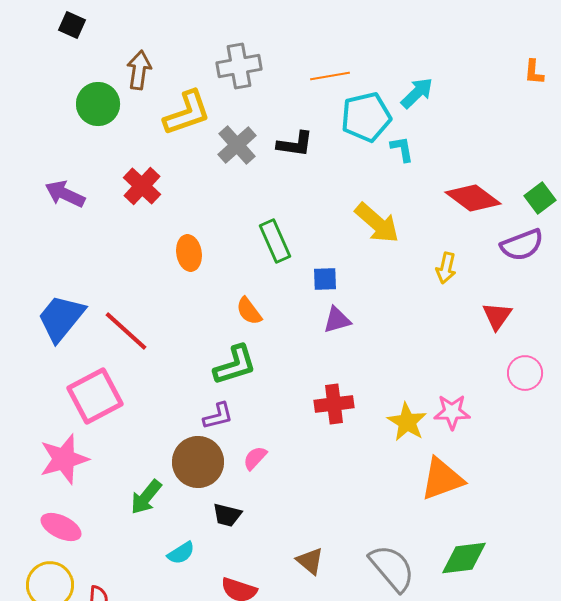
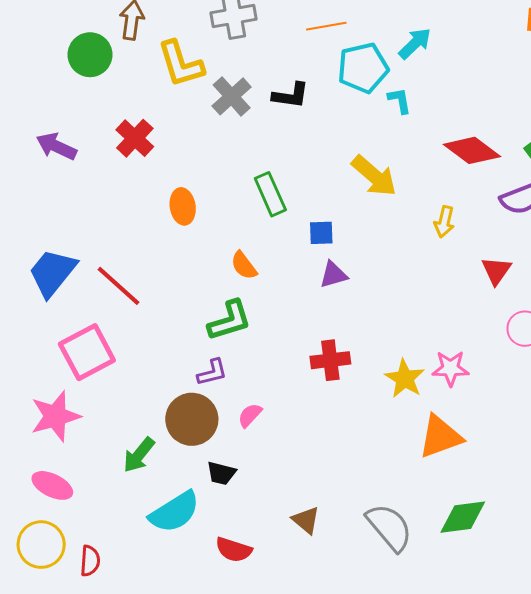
yellow L-shape: (187, 113) -> (181, 64), turned 92
cyan semicircle: (181, 553) -> (175, 512), size x1.8

